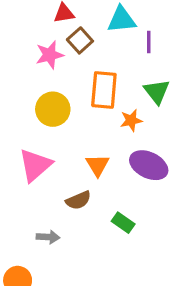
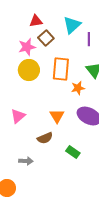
cyan triangle: (122, 20) -> (72, 25), turned -36
yellow circle: (53, 109) -> (29, 70), moved
pink triangle: (35, 165) -> (18, 116), size x0.7

